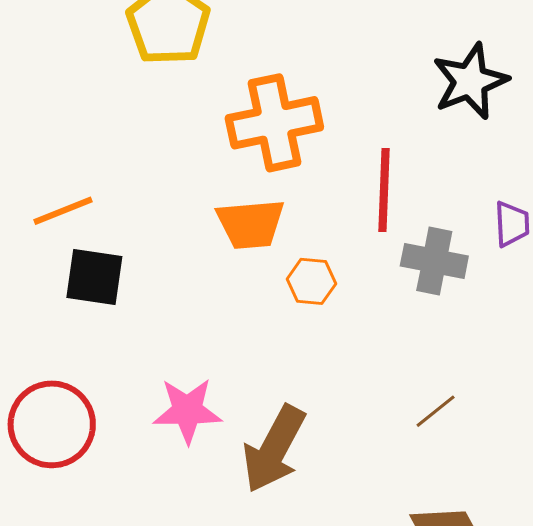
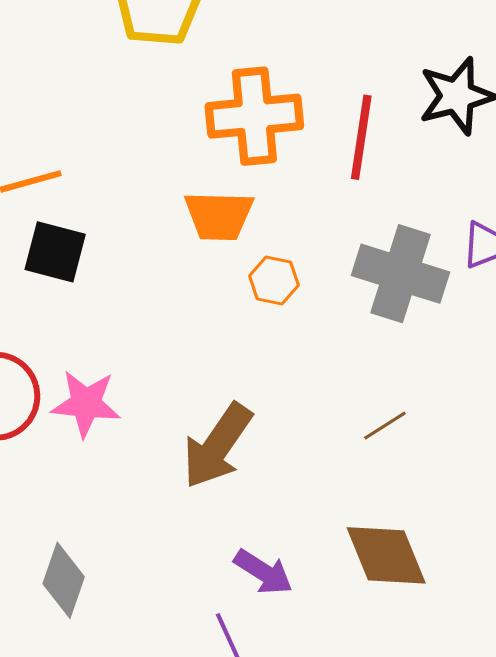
red line: (384, 190) -> (361, 137), moved
gray cross: (434, 261) -> (400, 274), size x1.4
pink star: (187, 411) -> (86, 404), moved

